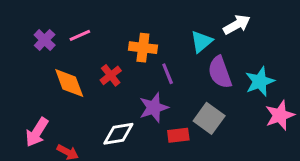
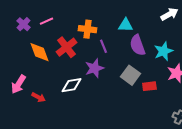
white arrow: (237, 25) -> (169, 14), moved
cyan triangle: (201, 42) -> (125, 25), turned 42
red cross: (111, 75) -> (66, 47), size x1.5
red rectangle: (178, 135) -> (149, 86), moved

